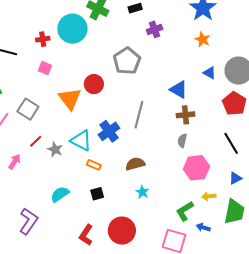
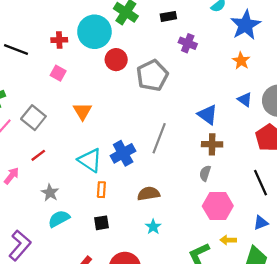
purple cross: (155, 29) -> (188, 43), turned 35
red circle: (94, 84) -> (116, 60), moved
orange triangle: (70, 99) -> (83, 111), size x0.7
gray star: (55, 149) -> (50, 193), moved
orange rectangle: (94, 165) -> (101, 190), turned 64

